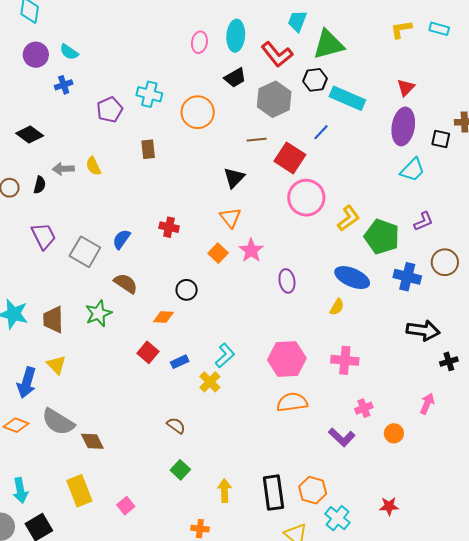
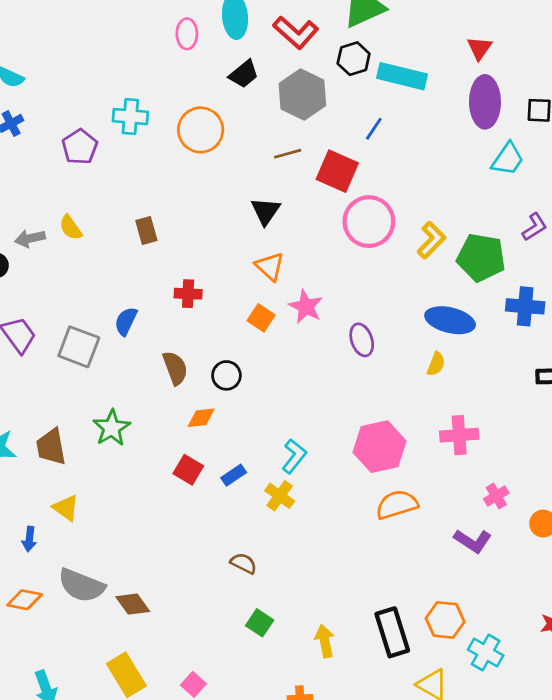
brown rectangle: (148, 149) -> (146, 231), moved
brown semicircle: (126, 283) -> (175, 368), moved, turned 45
blue arrow: (27, 383) -> (29, 539), size x0.6

